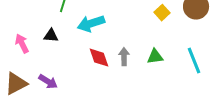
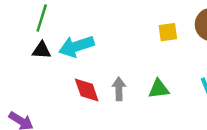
yellow square: (162, 13) -> (168, 32), turned 35
black triangle: (51, 36) -> (42, 50), moved

